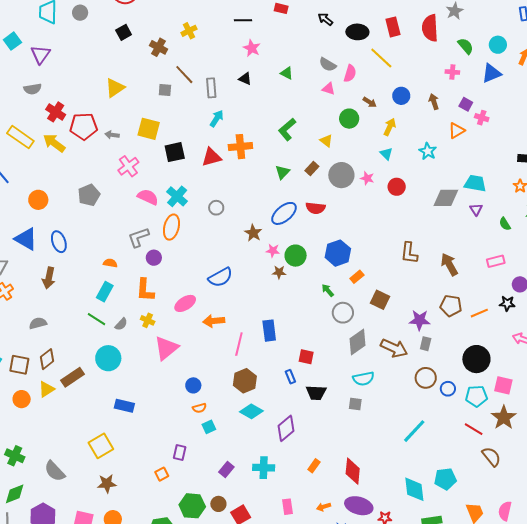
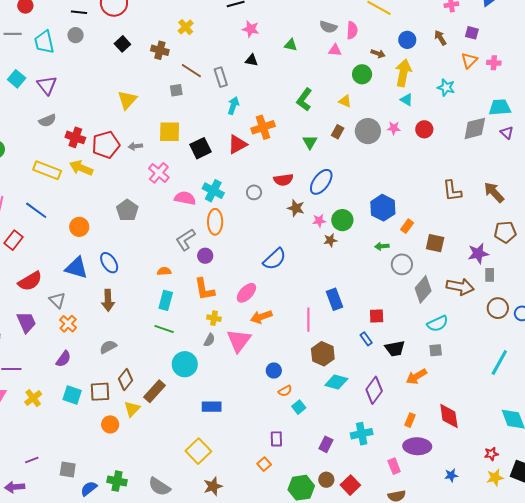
pink cross: (482, 118) -> (494, 63), moved
yellow arrow: (390, 127) -> (403, 73), size x1.5
red semicircle: (316, 208) -> (283, 180), moved
green arrow: (328, 290) -> (382, 246), turned -40
orange arrow: (214, 321) -> (261, 317), moved
gray semicircle: (121, 324) -> (209, 340), moved
purple ellipse: (359, 506) -> (417, 446), moved
orange arrow: (324, 507) -> (416, 377), moved, size x1.5

